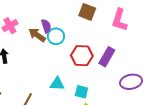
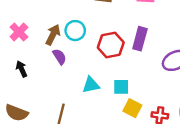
purple semicircle: (46, 26) -> (59, 57), moved
brown arrow: (37, 35) -> (53, 35), turned 96

